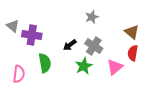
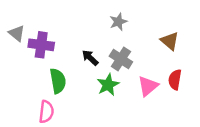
black arrow: (70, 45) -> (90, 58), turned 80
red semicircle: (133, 53) -> (175, 80), moved
pink semicircle: (19, 74) -> (46, 112), moved

